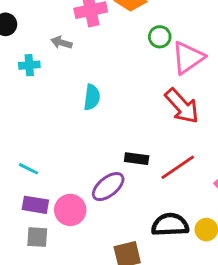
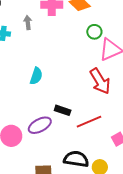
gray arrow: (61, 43) -> (28, 23), turned 56
cyan semicircle: (92, 97) -> (36, 76), moved

